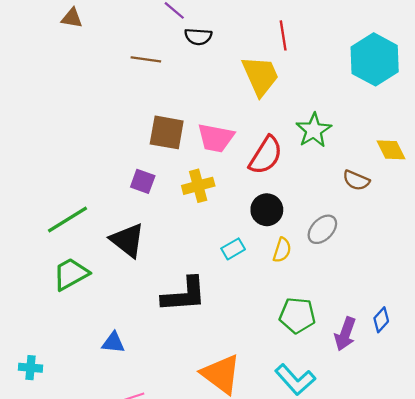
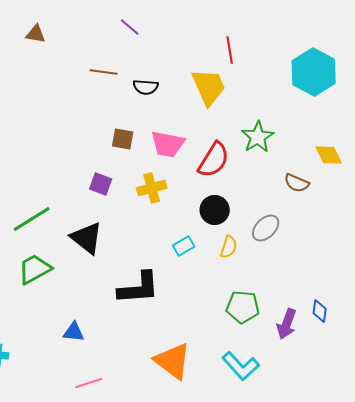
black semicircle: (198, 37) -> (146, 87), moved
brown square: (167, 132) -> (123, 139), size x0.7
blue diamond: (381, 320) -> (320, 311), turned -35

